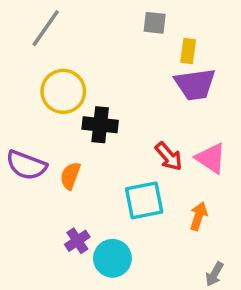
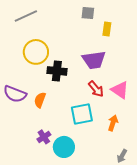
gray line: (46, 28) -> (26, 16), turned 30
purple trapezoid: (195, 84) -> (94, 60), moved

